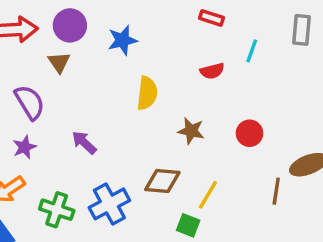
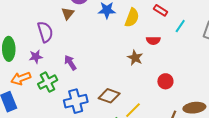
cyan line: (252, 51) -> (180, 26), moved
yellow semicircle: (147, 93) -> (132, 18), moved
brown star: (191, 131) -> (135, 58), moved
green cross: (57, 210) -> (48, 82), moved, turned 30

